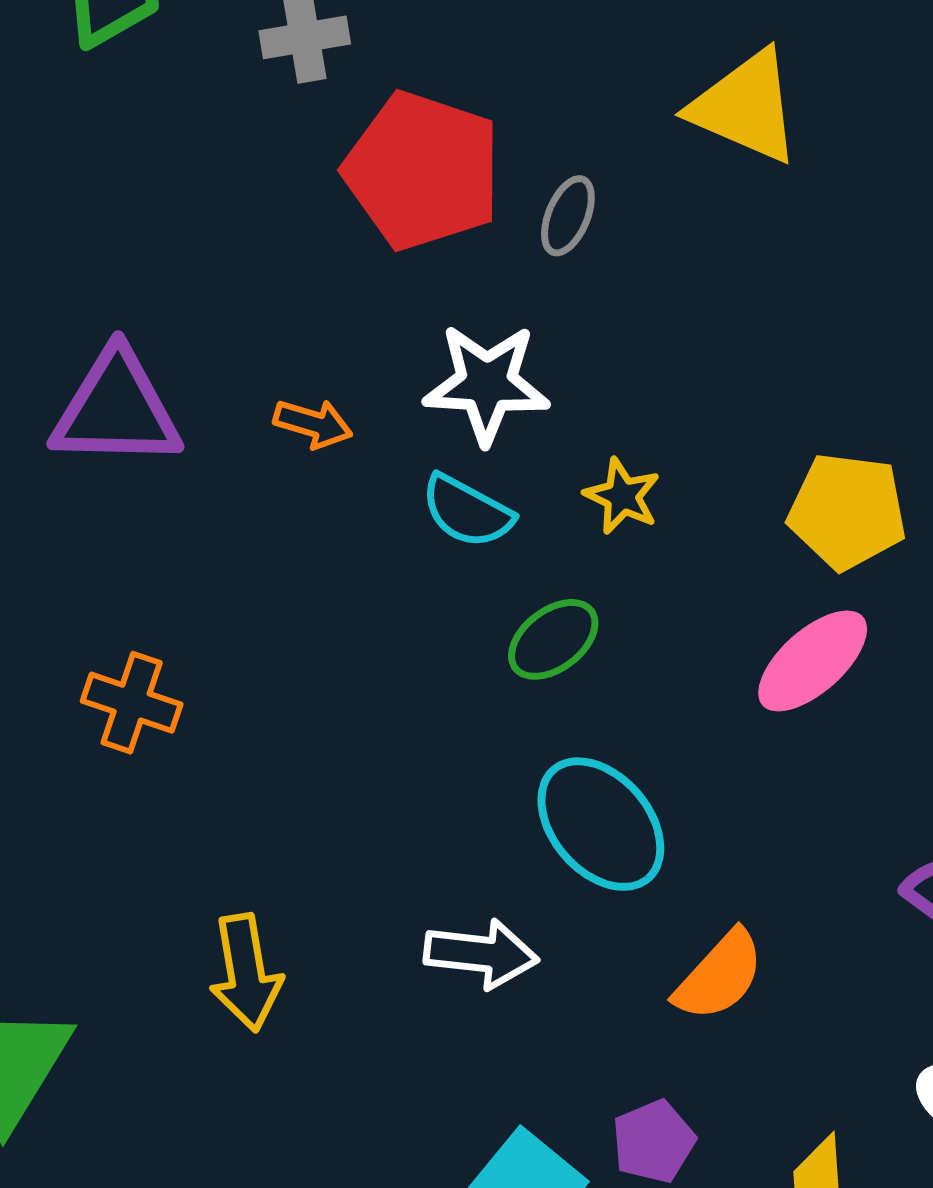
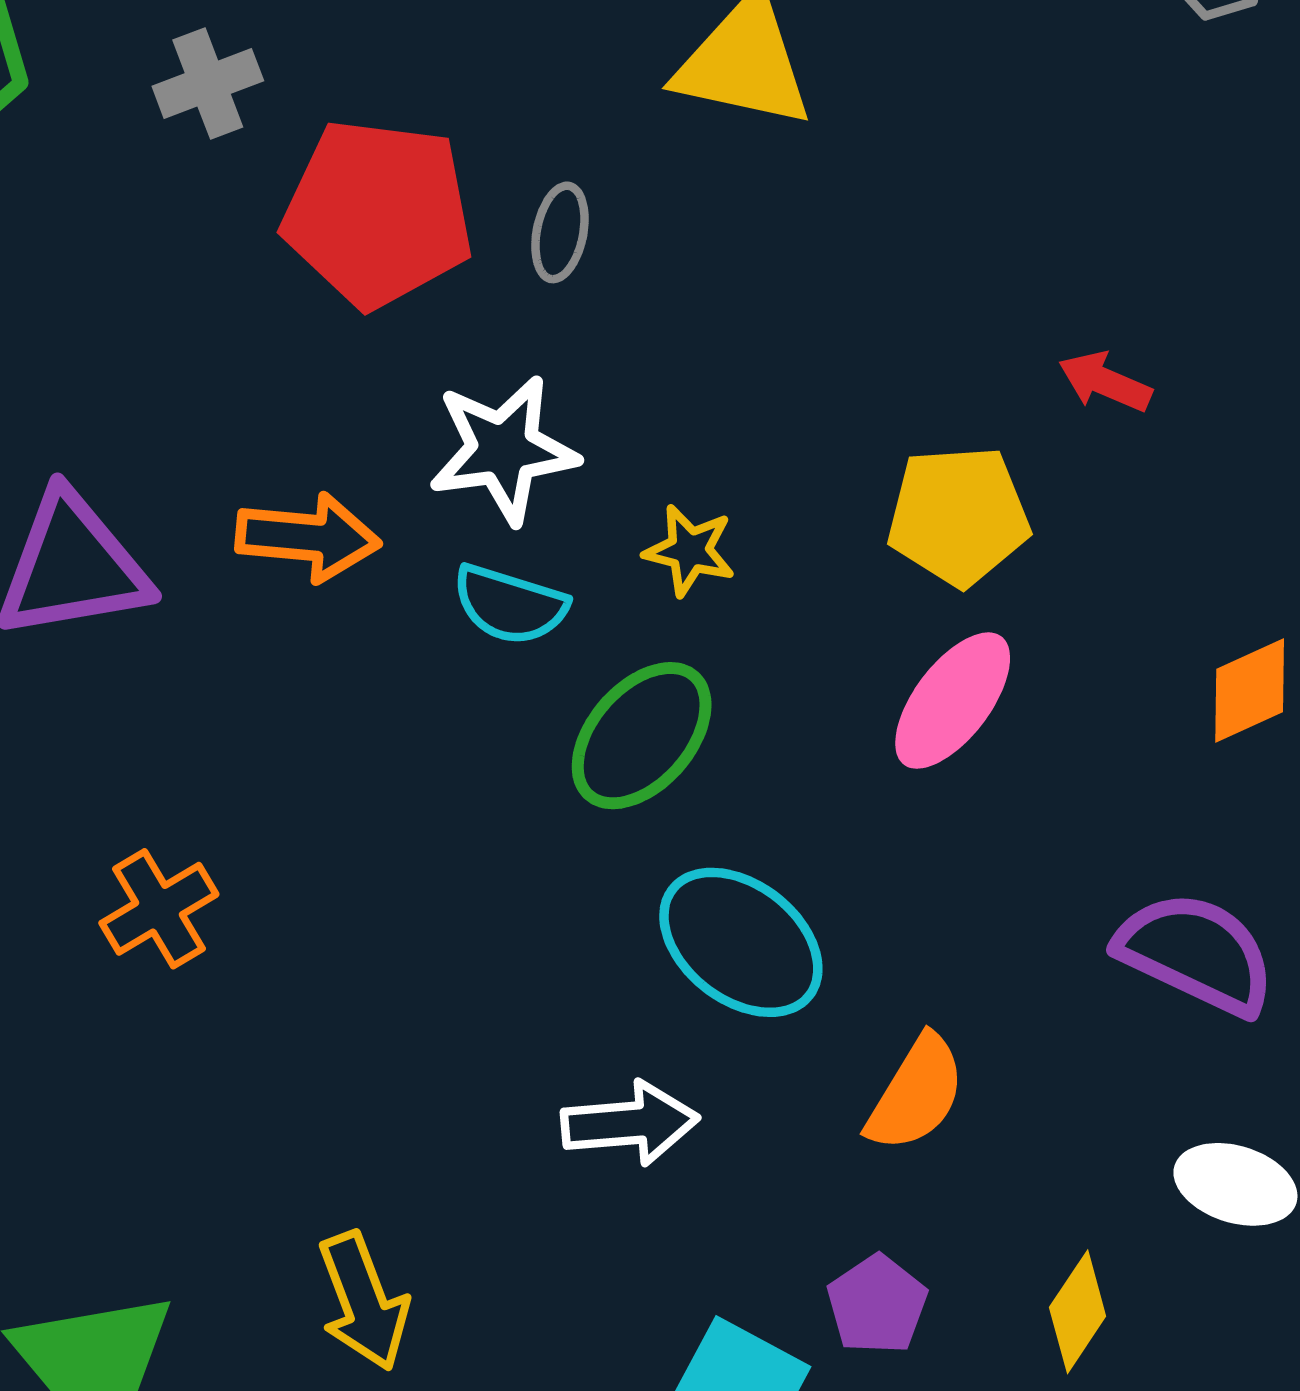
orange arrow: (313, 424) -> (308, 537), size x1.5
green ellipse: (553, 639) -> (642, 736), size x1.4
orange cross: (132, 703) -> (159, 909), turned -38
yellow arrow: (246, 973) -> (363, 1301), moved

